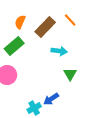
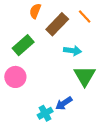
orange semicircle: (20, 22) -> (35, 11), moved
green triangle: (70, 74) -> (85, 76), size x1.5

